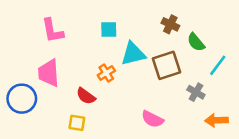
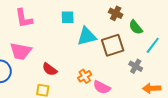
pink trapezoid: (49, 73) -> (21, 51), turned -75
orange cross: (106, 73) -> (85, 76), moved

